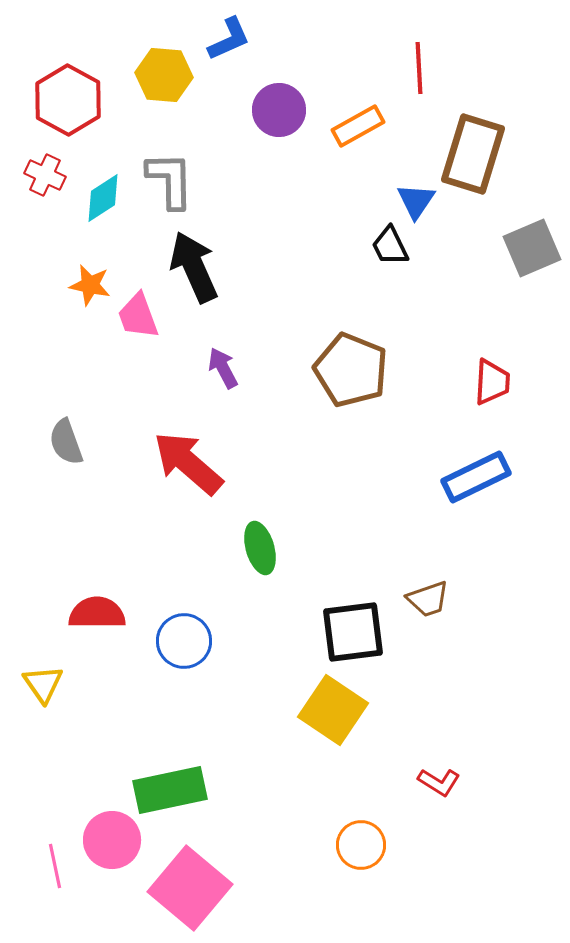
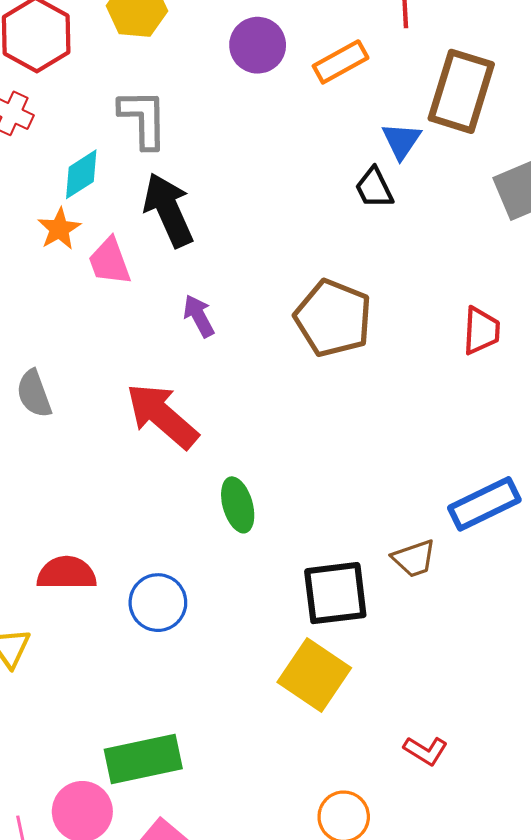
cyan diamond: (103, 198) -> (81, 174), moved
orange star: (90, 285) -> (59, 229), turned 30
blue rectangle: (476, 477) -> (484, 504), moved

